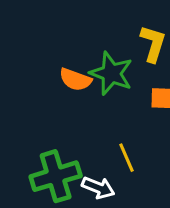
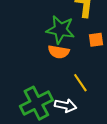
orange semicircle: (75, 80) -> (59, 52), moved

